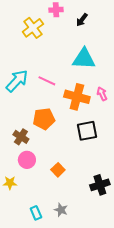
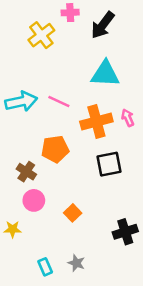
black arrow: (82, 20) -> (103, 25), size x1.6
cyan arrow: (17, 81) -> (21, 101), turned 35
orange cross: (77, 97) -> (96, 122), turned -30

